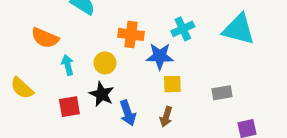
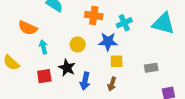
orange cross: (131, 34) -> (94, 16), moved
yellow circle: (105, 63) -> (78, 44), moved
blue arrow: (128, 113) -> (85, 81), turned 30

